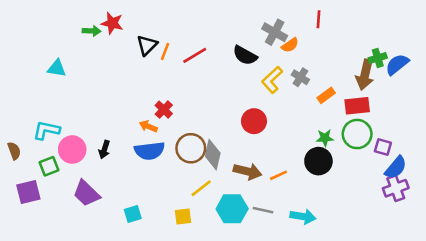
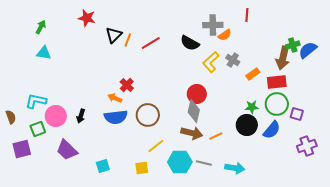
green arrow: (92, 31) -> (41, 27), moved, turned -64
gray cross: (275, 32) -> (213, 25), turned -30
gray diamond: (213, 155) -> (194, 111), moved
blue semicircle: (396, 168) -> (272, 130), moved

